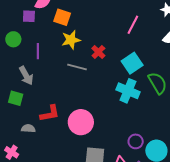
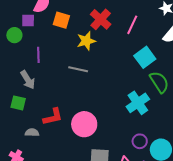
green circle: (13, 39) -> (14, 35), moved
yellow star: (71, 40) -> (86, 41), moved
red cross: (98, 52) -> (101, 19), moved, size x1.5
cyan square: (132, 63) -> (145, 57), moved
cyan cross: (128, 91) -> (138, 103), moved, turned 35

